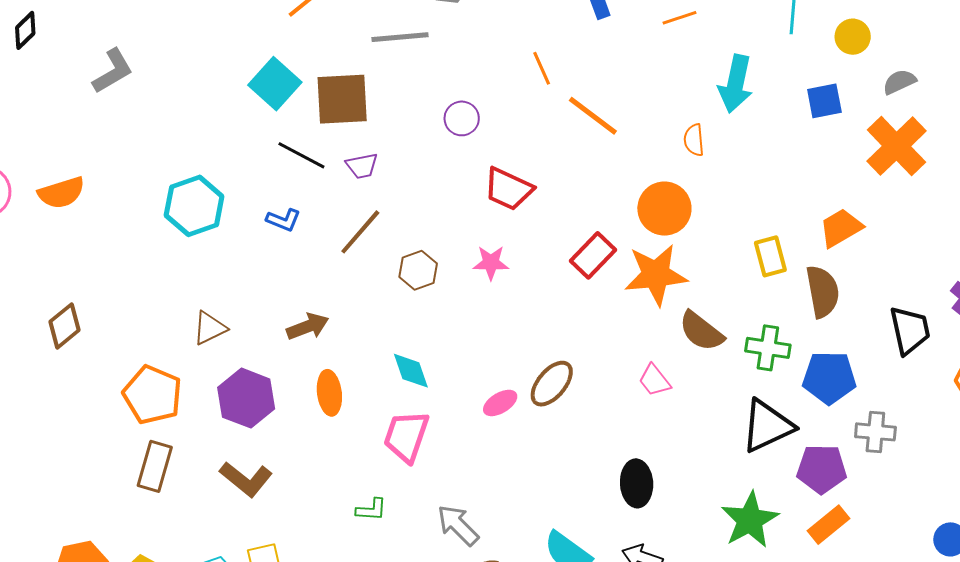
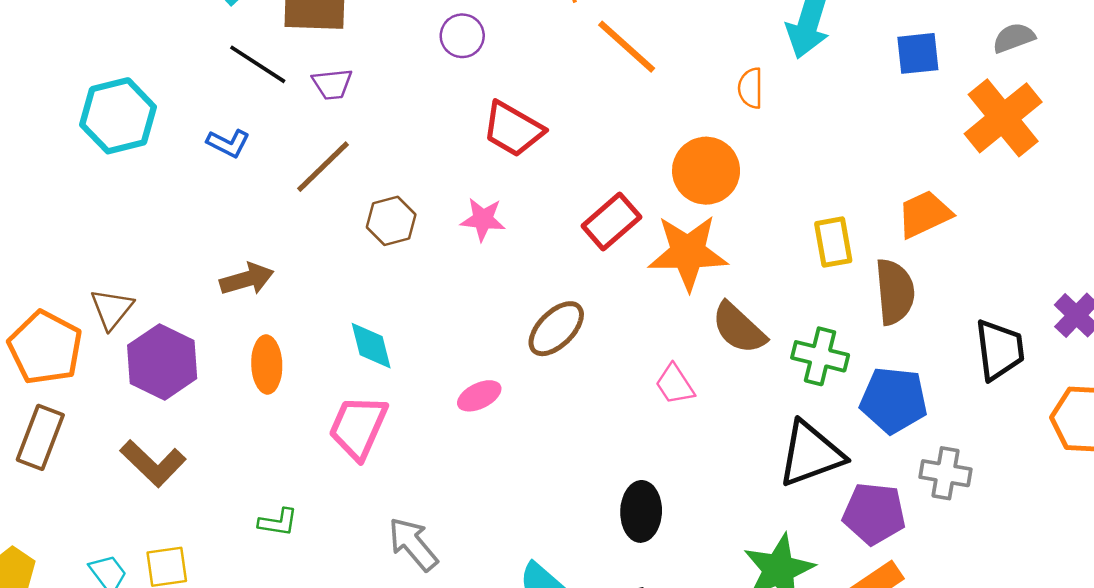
brown triangle: (210, 328) -> (112, 309), moved, turned -30
brown ellipse: (552, 384) -> (556, 329), moved
green L-shape: (371, 510) -> (278, 522), moved

